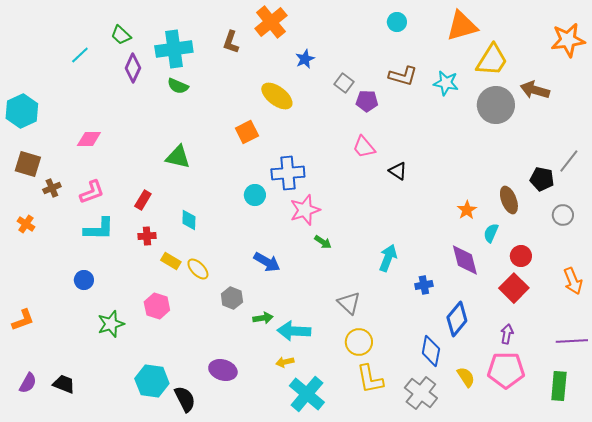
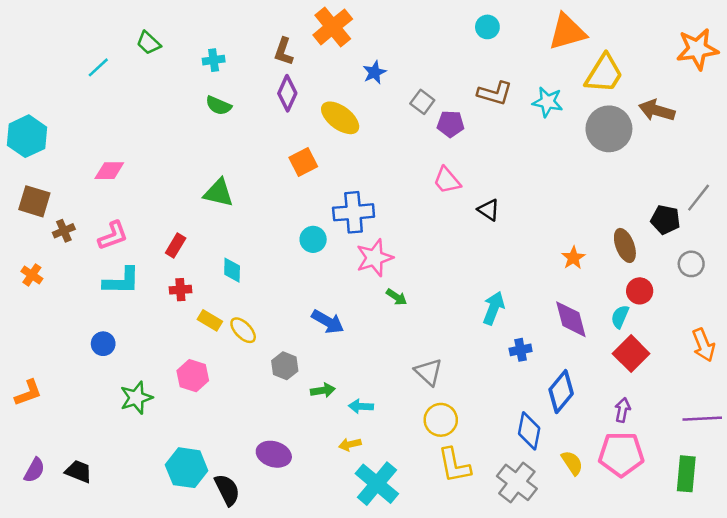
cyan cross: (174, 49) -> (214, 60), size x0.5
purple diamond: (133, 68) -> (287, 93), moved
cyan semicircle: (491, 233) -> (620, 317), moved
red circle: (521, 256) -> (640, 291), moved
cyan arrow: (388, 258) -> (494, 308), moved
cyan arrow: (294, 331) -> (361, 406), size x0.6

